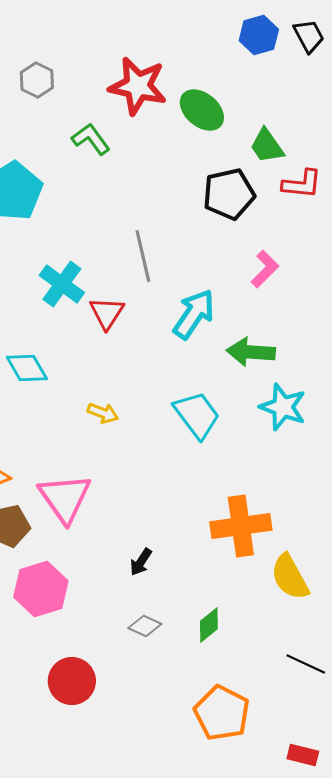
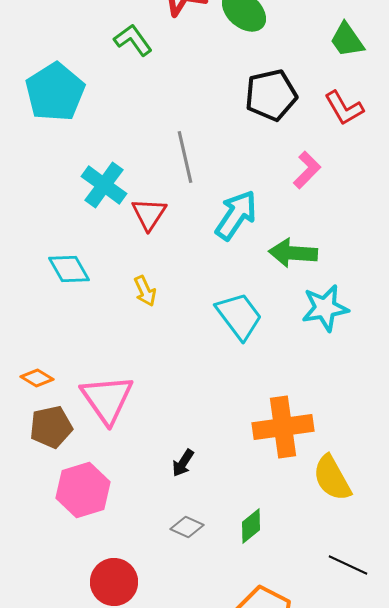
green trapezoid: (267, 146) -> (347, 40), moved
red L-shape: (302, 184) -> (344, 108), moved, turned 54
cyan star: (283, 407) -> (325, 308), turned -30
yellow arrow: (103, 413) -> (145, 291), moved, turned 44

